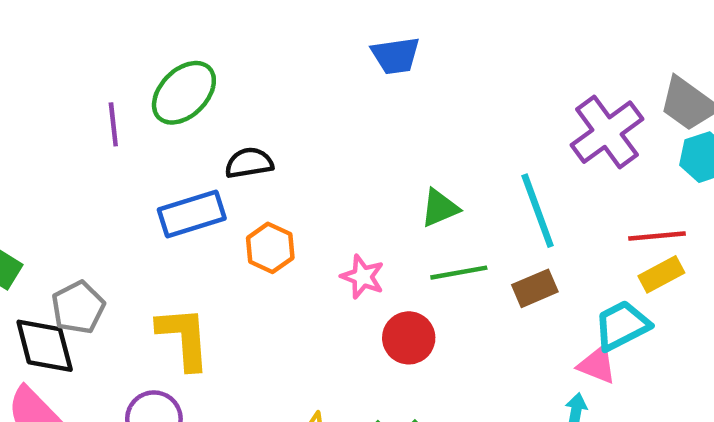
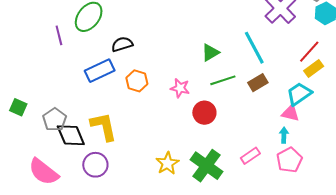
red line: (657, 236) -> (309, 52), turned -35
black diamond: (45, 346) -> (71, 135), moved

